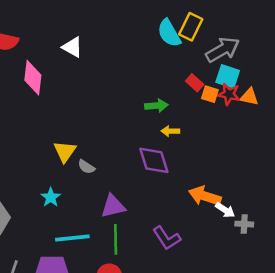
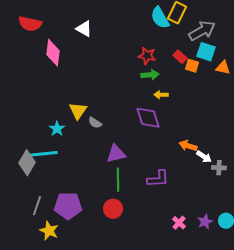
red star: (229, 94) -> (147, 56), moved
orange arrow: (205, 196) -> (188, 146), size x0.7
cyan star: (51, 197) -> (57, 129), moved
cyan line: (72, 238) -> (44, 154), moved
purple L-shape: (167, 238) -> (158, 179), turned -60

